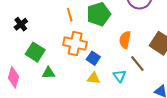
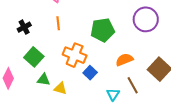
orange line: (70, 15) -> (58, 23), moved
orange semicircle: (125, 40) -> (124, 60), turned 48
yellow triangle: (94, 78) -> (60, 88), moved

